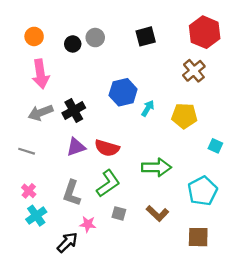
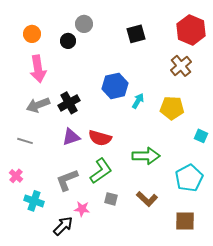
gray circle: (95, 38) -> (84, 24), moved
pink cross: (29, 191) -> (16, 176), moved
gray L-shape: (72, 193) -> (67, 180), turned 50
cyan cross: (36, 216) -> (34, 201), turned -36

